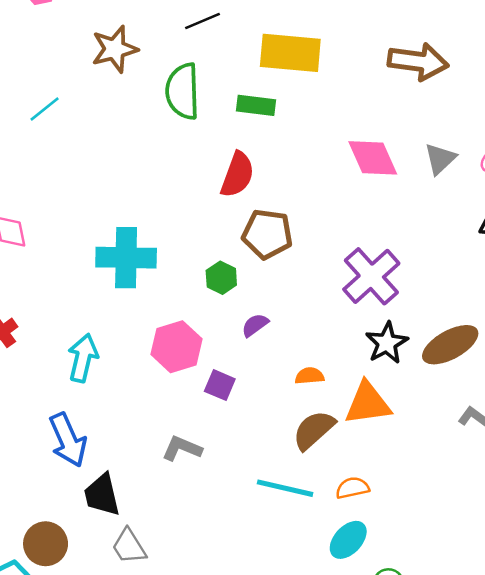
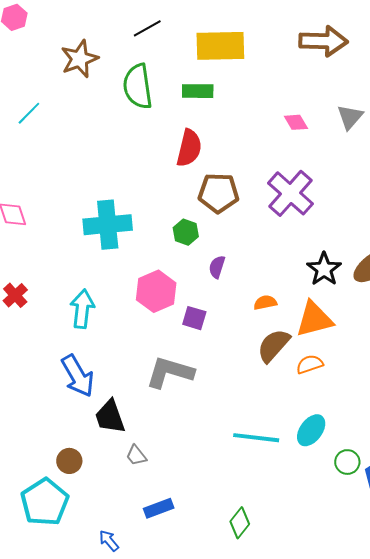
pink diamond: (373, 158) -> (296, 122), size x0.6
purple cross: (371, 276) -> (290, 193), moved
purple semicircle: (255, 325) -> (217, 267), turned -30
gray L-shape: (182, 448) -> (170, 372), size x1.5
cyan line: (285, 488) -> (256, 438), moved
orange semicircle: (352, 488) -> (310, 364), moved
brown circle: (46, 544) -> (69, 461), size x0.7
gray trapezoid: (129, 546) -> (136, 455), size x0.7

